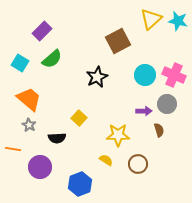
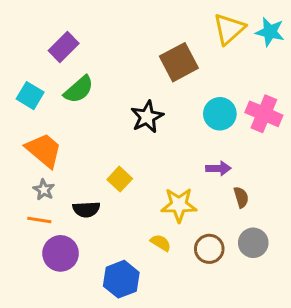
gray circle: (167, 104) -> (253, 243), moved
orange line: (13, 149) -> (39, 220), moved

